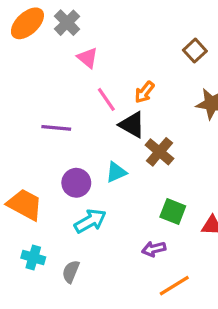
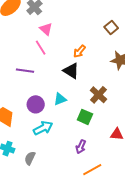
pink line: (106, 99) -> (41, 48), moved
brown cross: (159, 152) -> (98, 95), moved
green square: (173, 211) -> (85, 117), moved
purple arrow: (154, 249) -> (81, 147), turned -56

